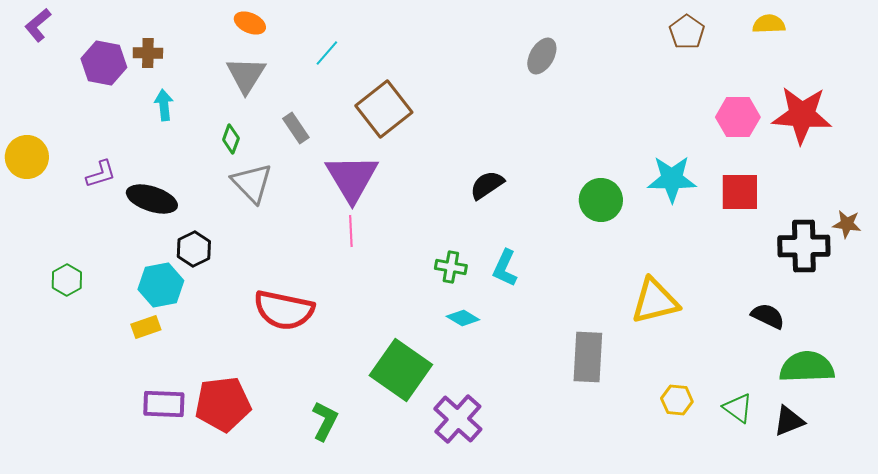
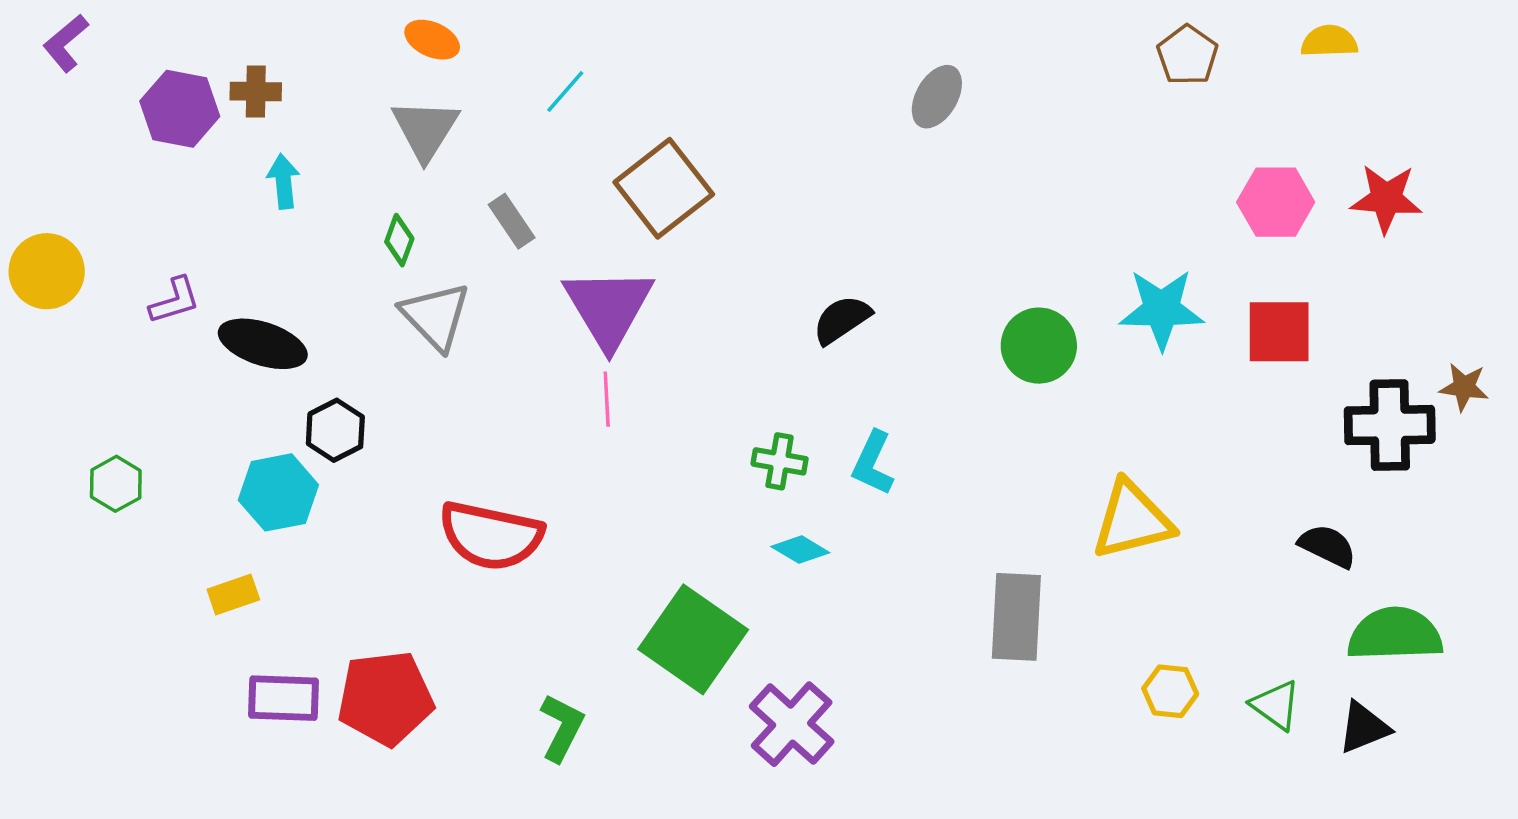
red star: (802, 115) -> (1386, 199), size x0.7
yellow rectangle: (146, 327) -> (233, 594), moved

